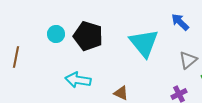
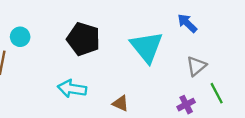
cyan circle: (56, 34) -> (20, 37), moved

